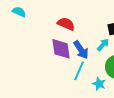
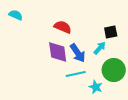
cyan line: (79, 71) -> (76, 74), turned 54

